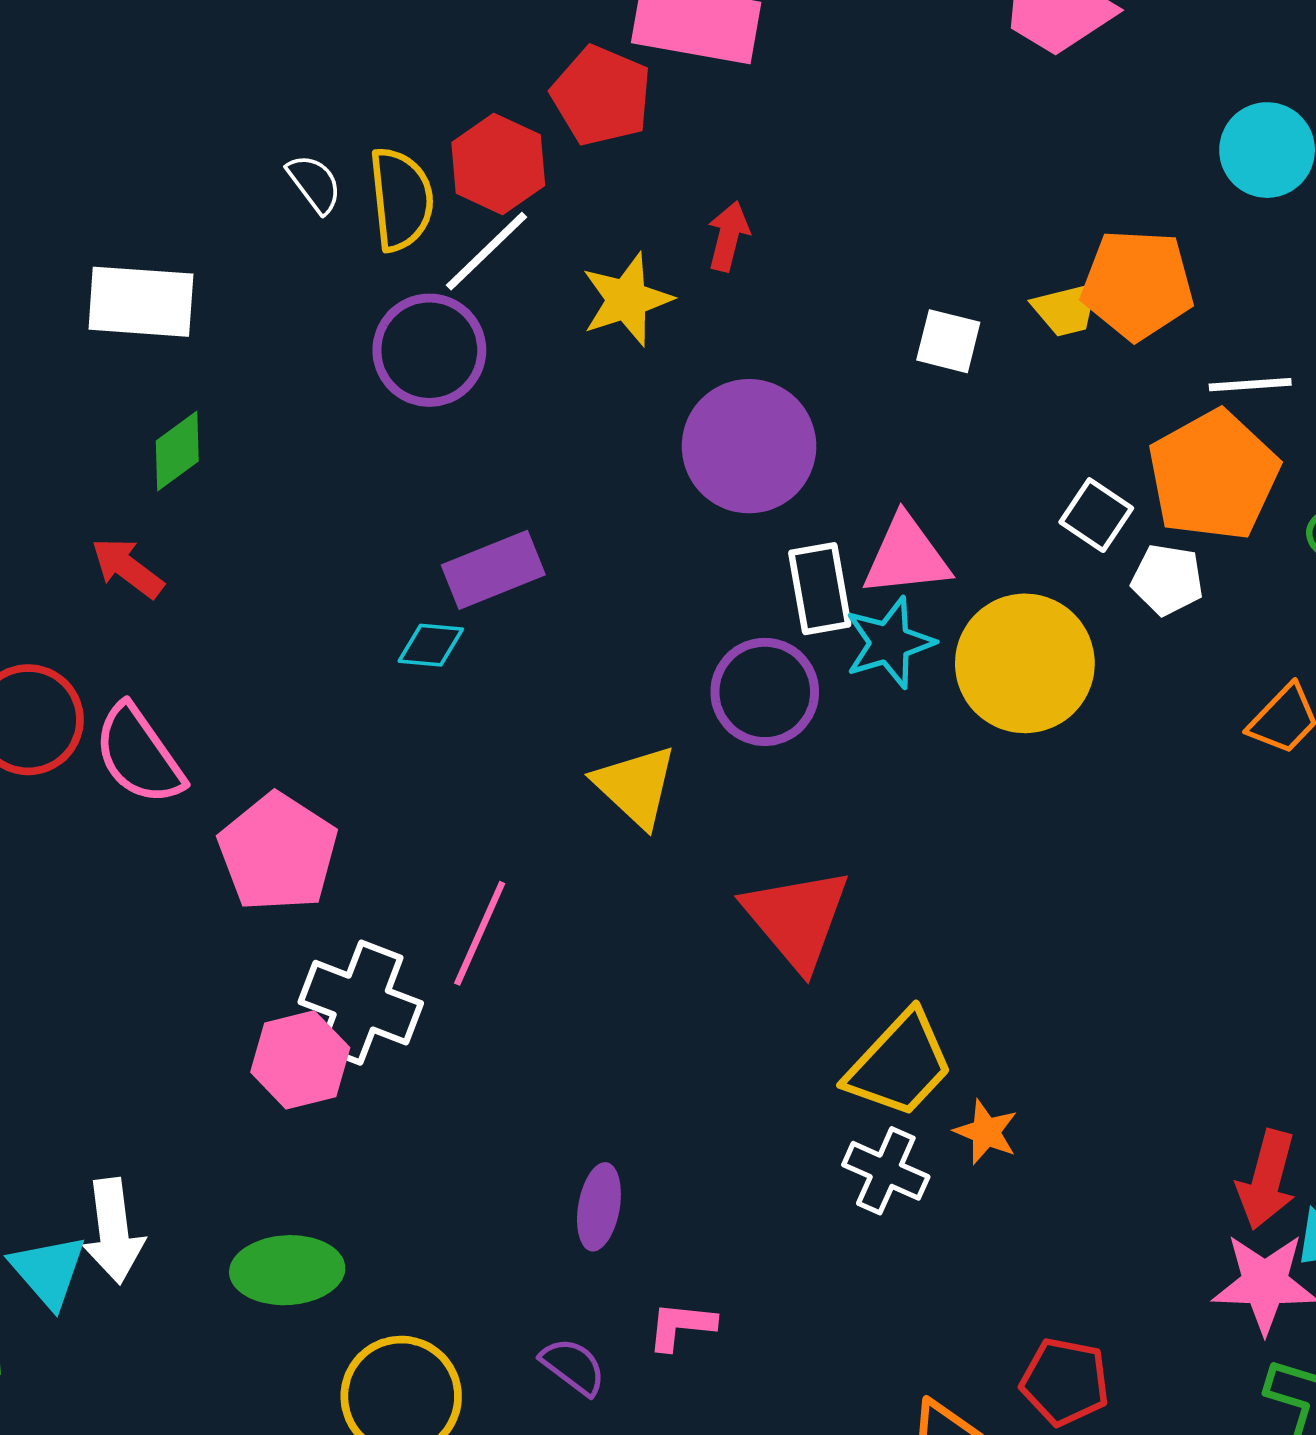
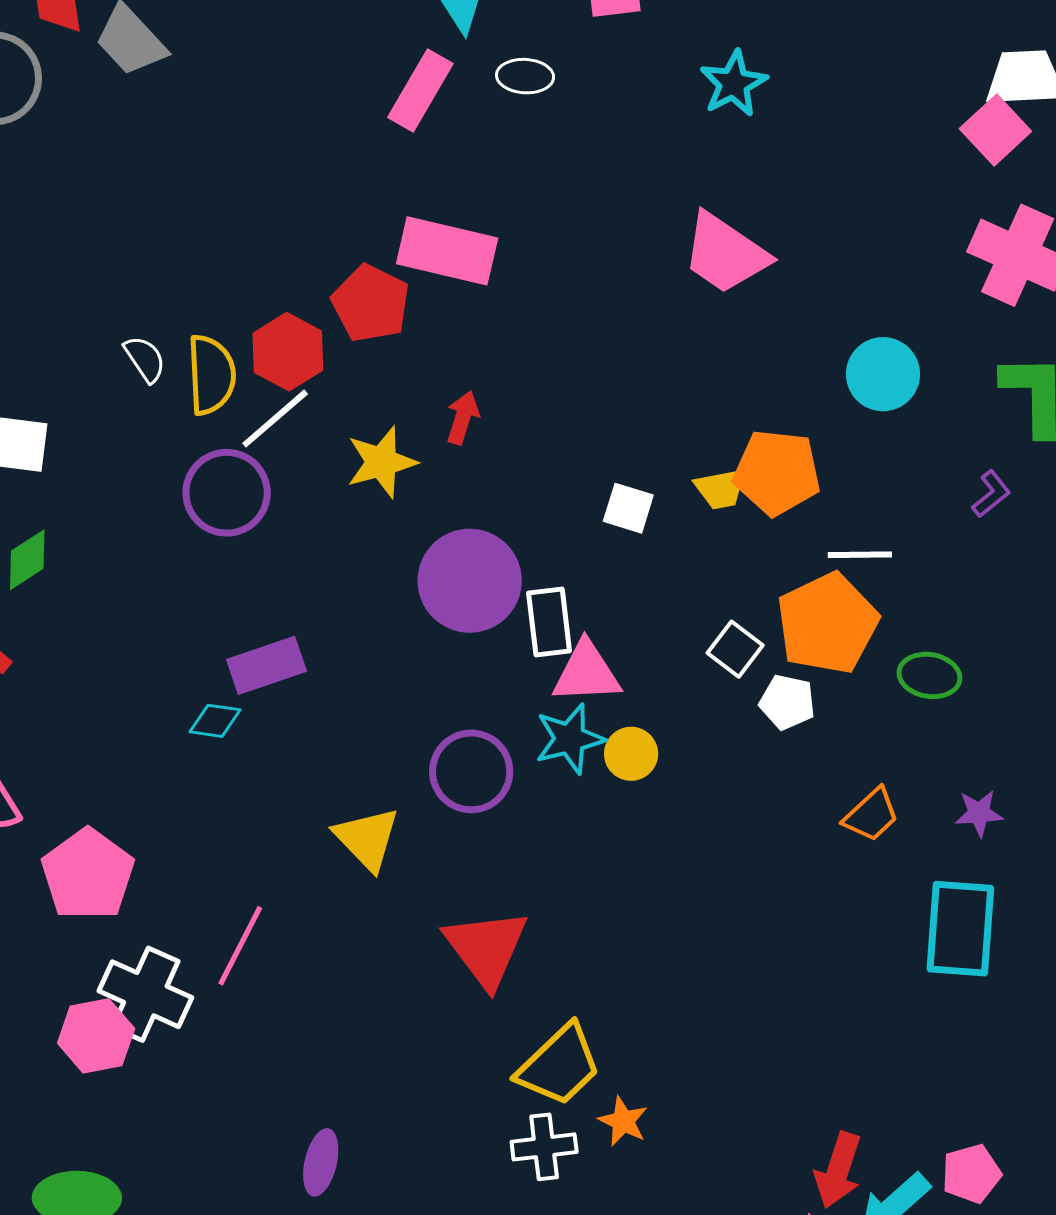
white rectangle: (820, 589) -> (549, 622), moved
yellow circle: (1025, 663) -> (631, 754), moved, size x0.5
white cross: (886, 1171) -> (544, 1147), turned -34

